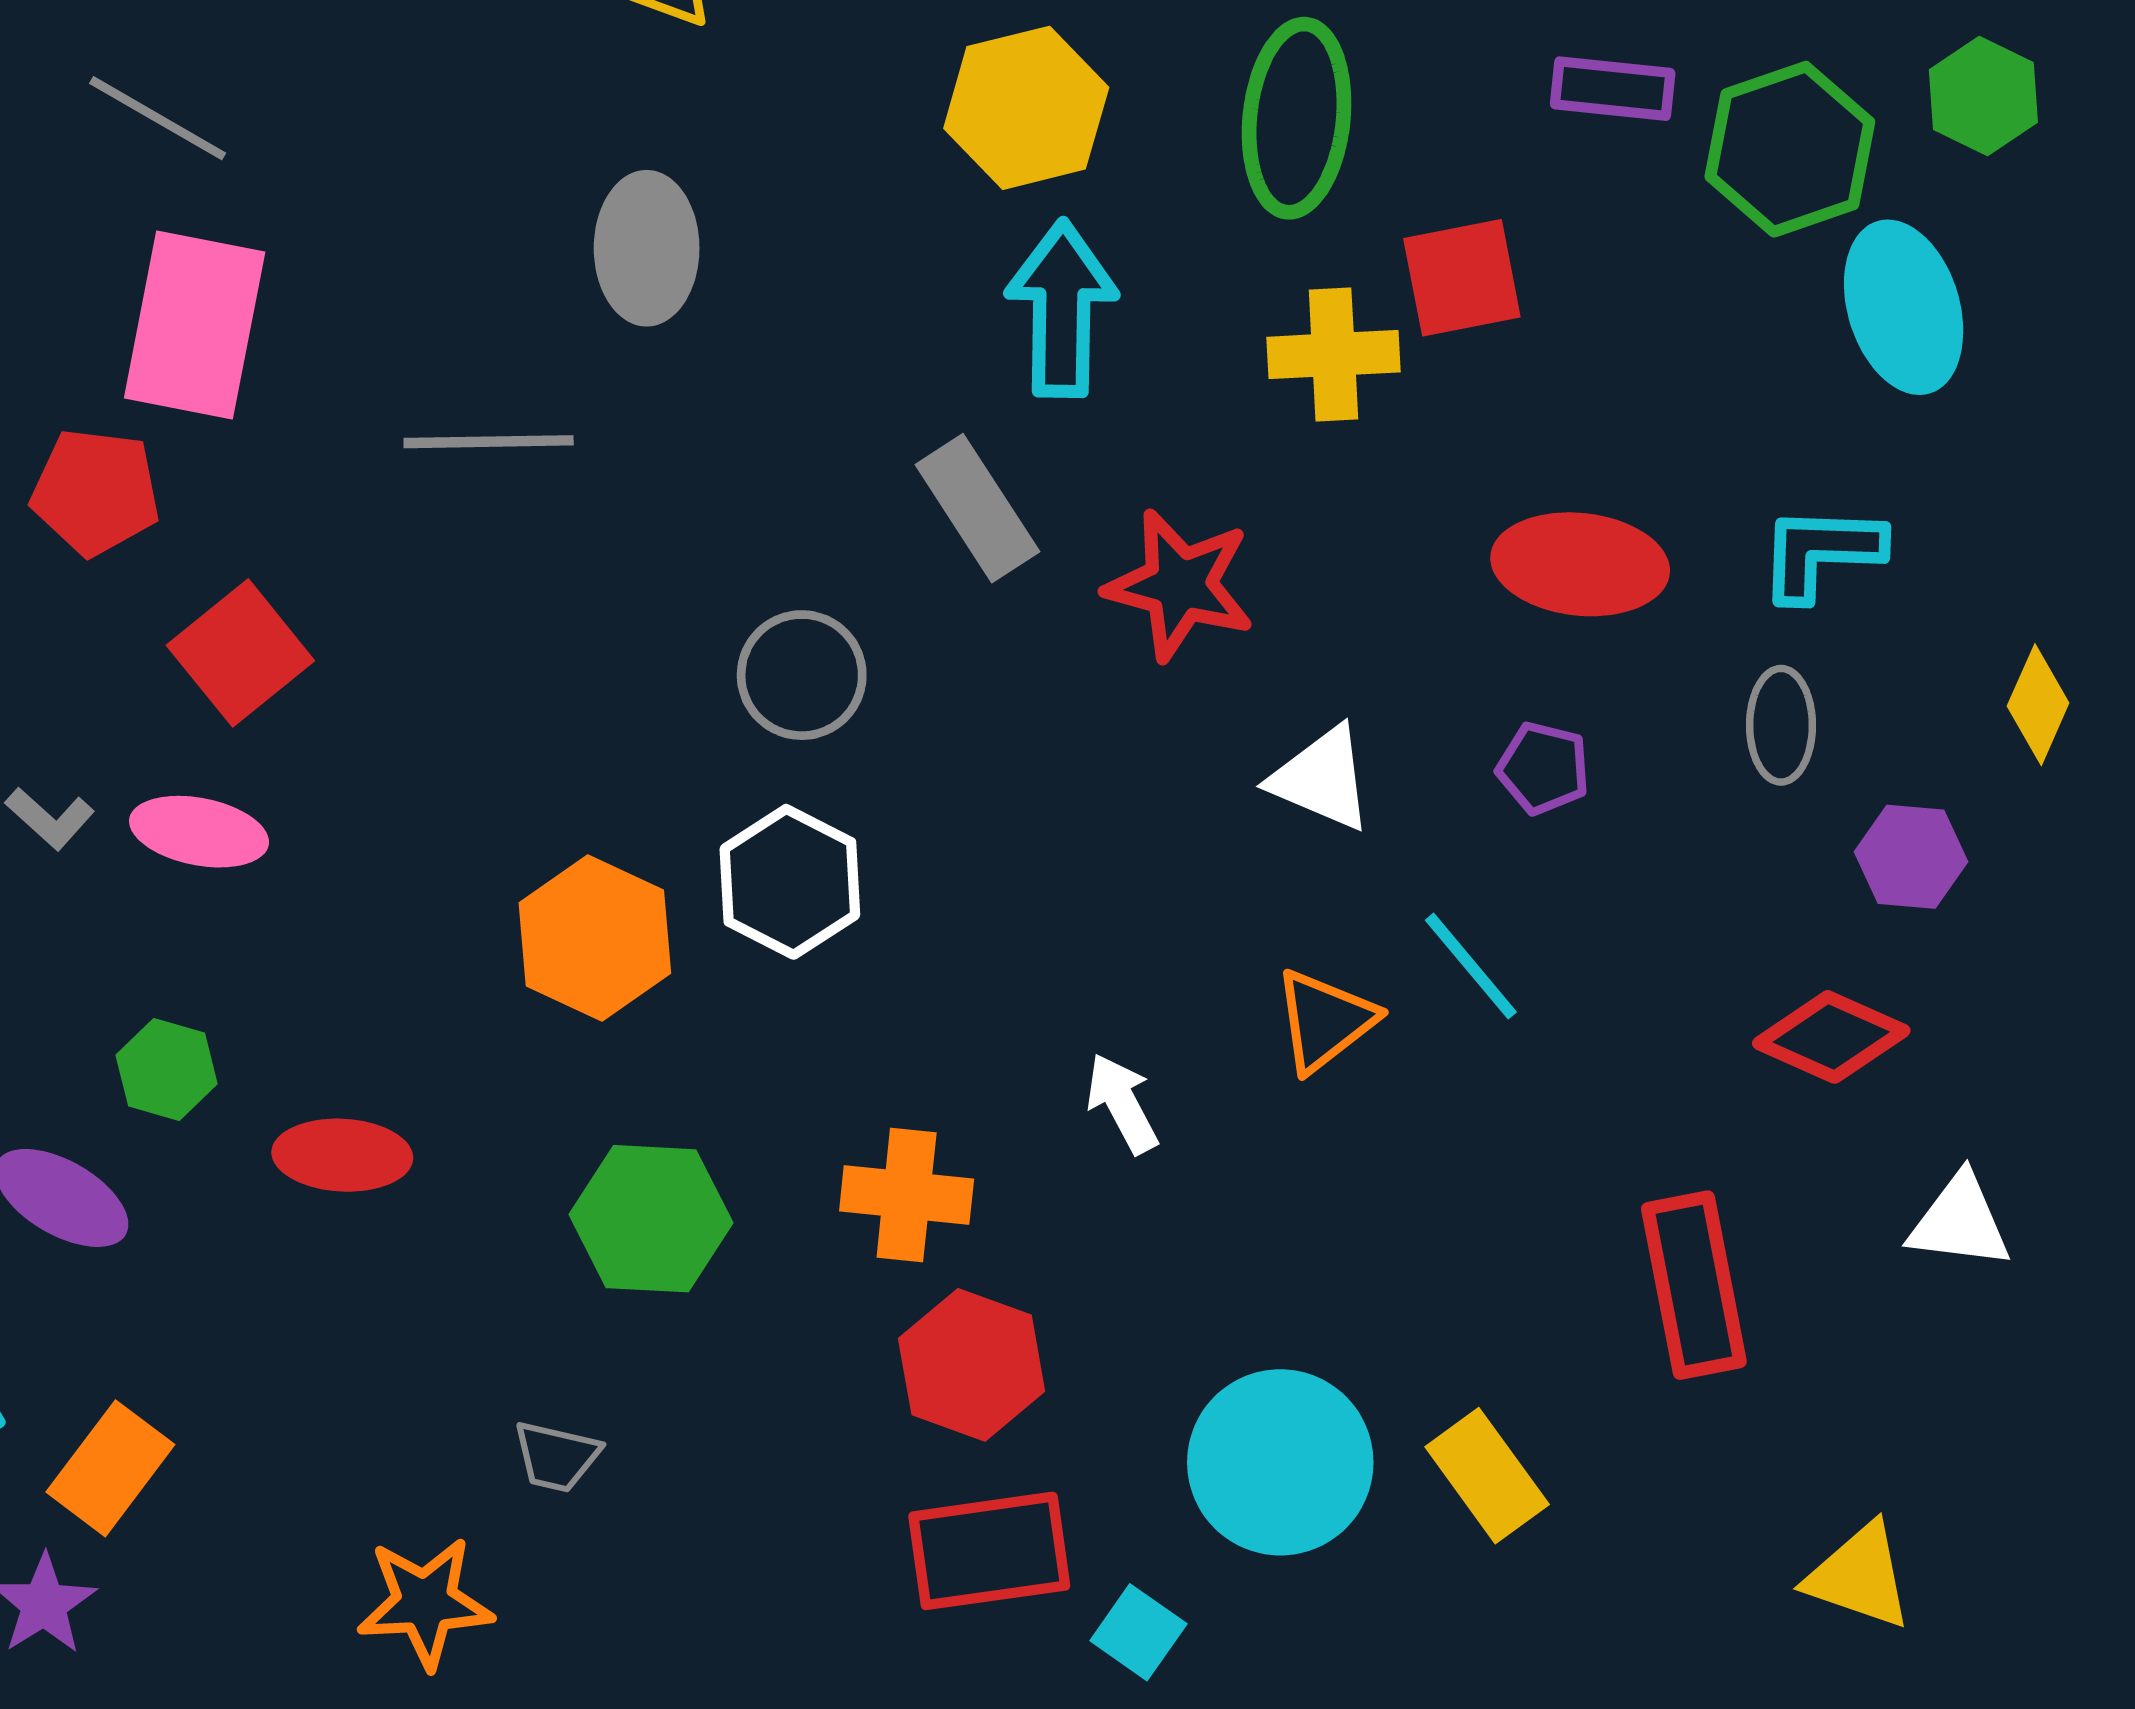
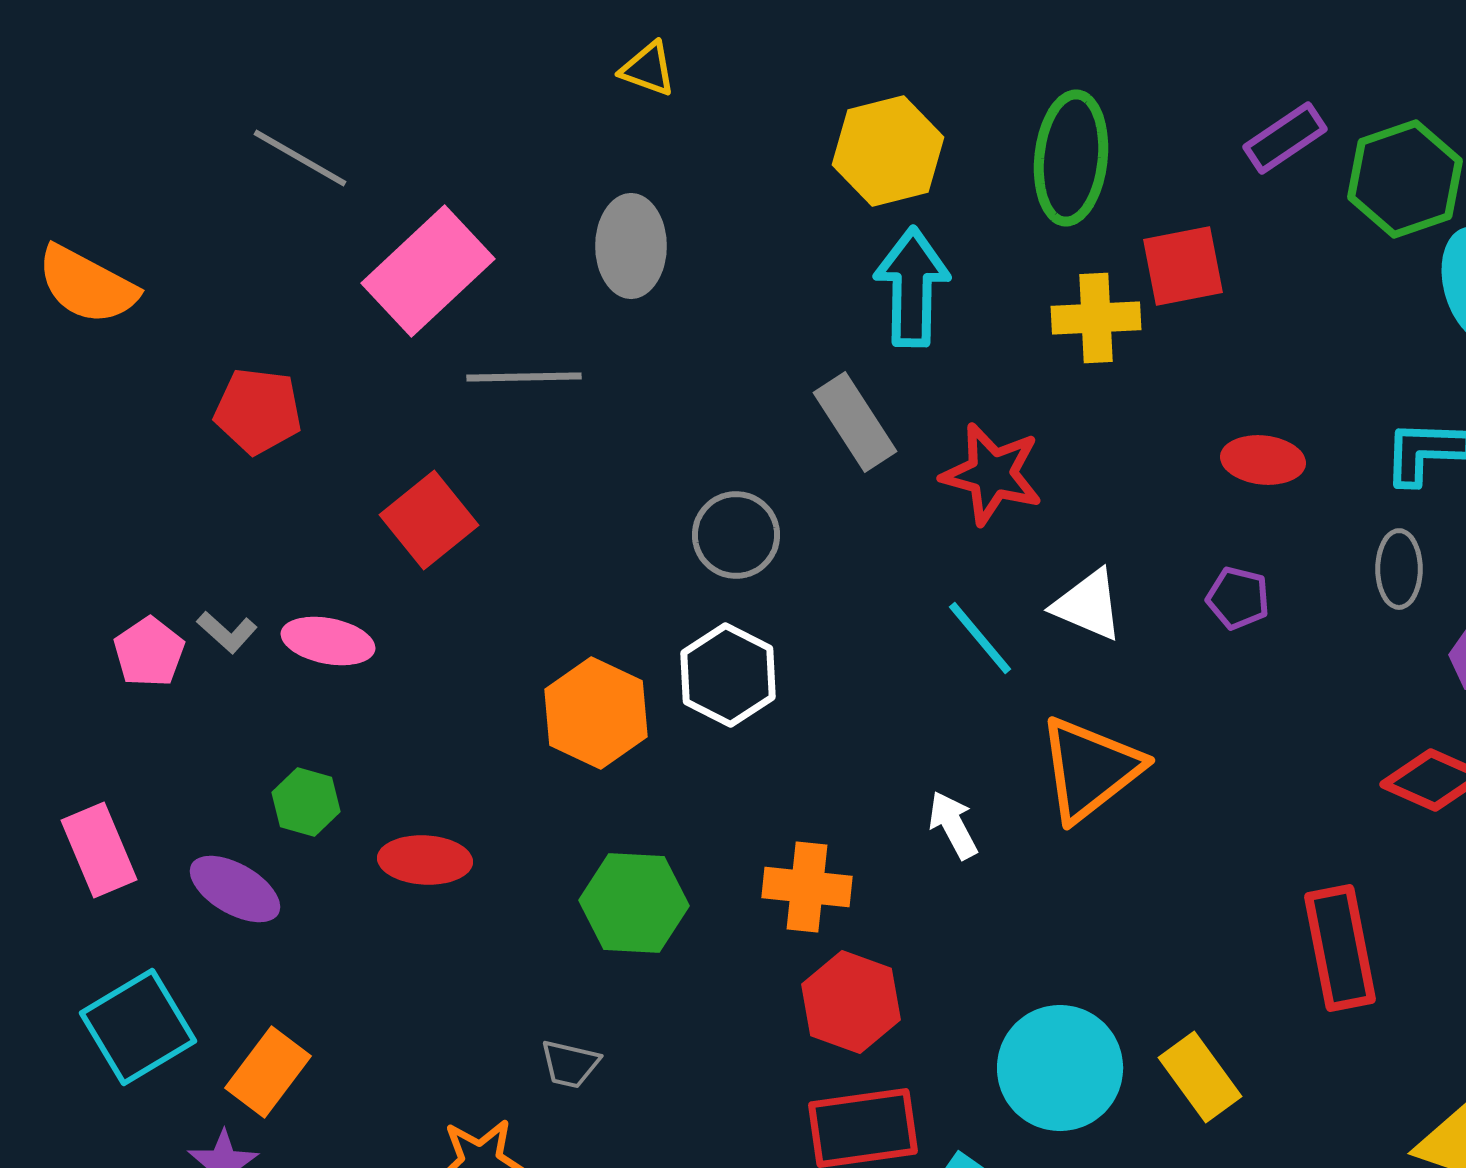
purple rectangle: (1613, 89) -> (1285, 138), turned -40
pink rectangle: (195, 325) -> (428, 271), moved, turned 36
red ellipse: (1580, 564) -> (1263, 460), size x0.7
red square: (240, 653) -> (429, 520), moved
cyan line: (1471, 966) -> (980, 638), moved
orange triangle: (1325, 1021) -> (1090, 769), size x1.5

